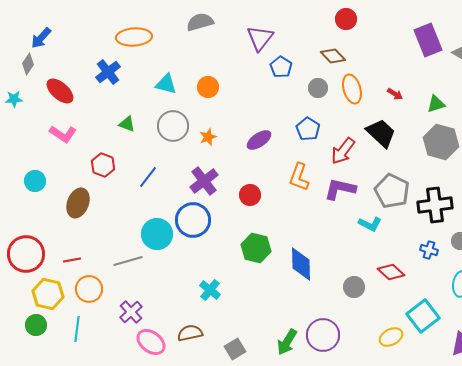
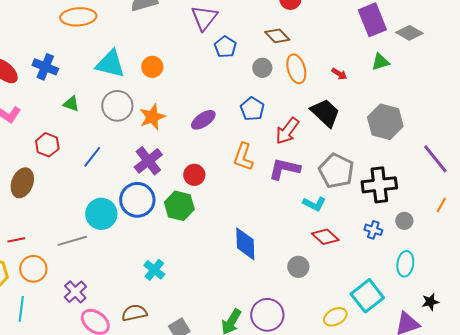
blue cross: (108, 72) -> (45, 67), moved, turned -30
cyan triangle: (166, 84) -> (110, 64), size x1.4
green triangle: (436, 104) -> (380, 62), moved
orange star: (208, 137) -> (152, 117), size x1.5
green hexagon: (256, 248) -> (179, 206), moved
red diamond: (391, 272) -> (325, 237), moved

